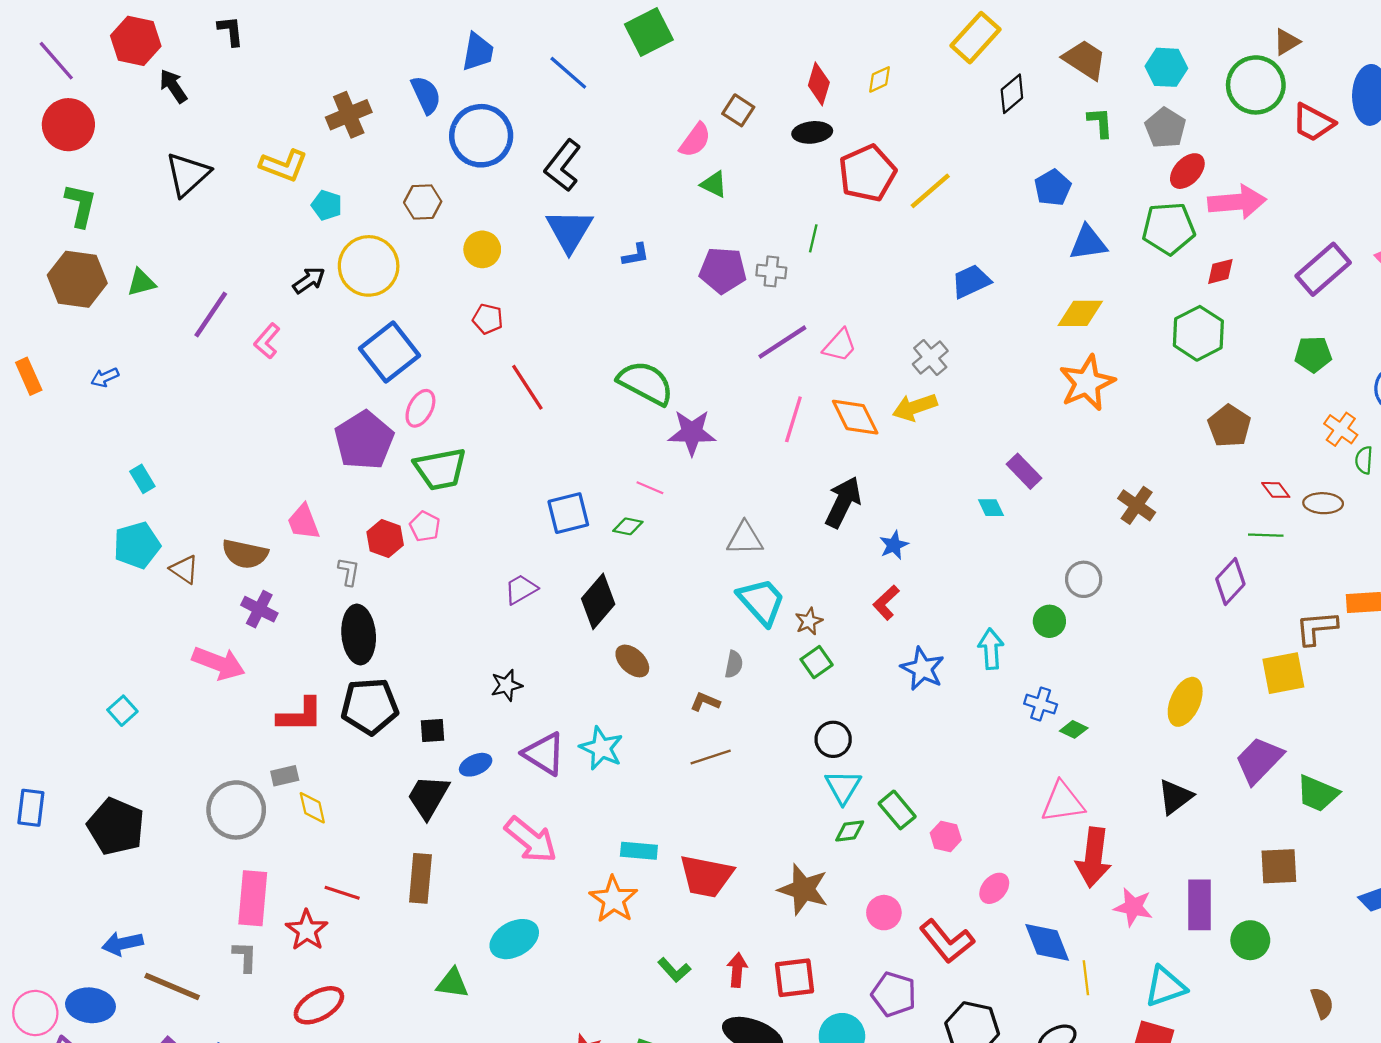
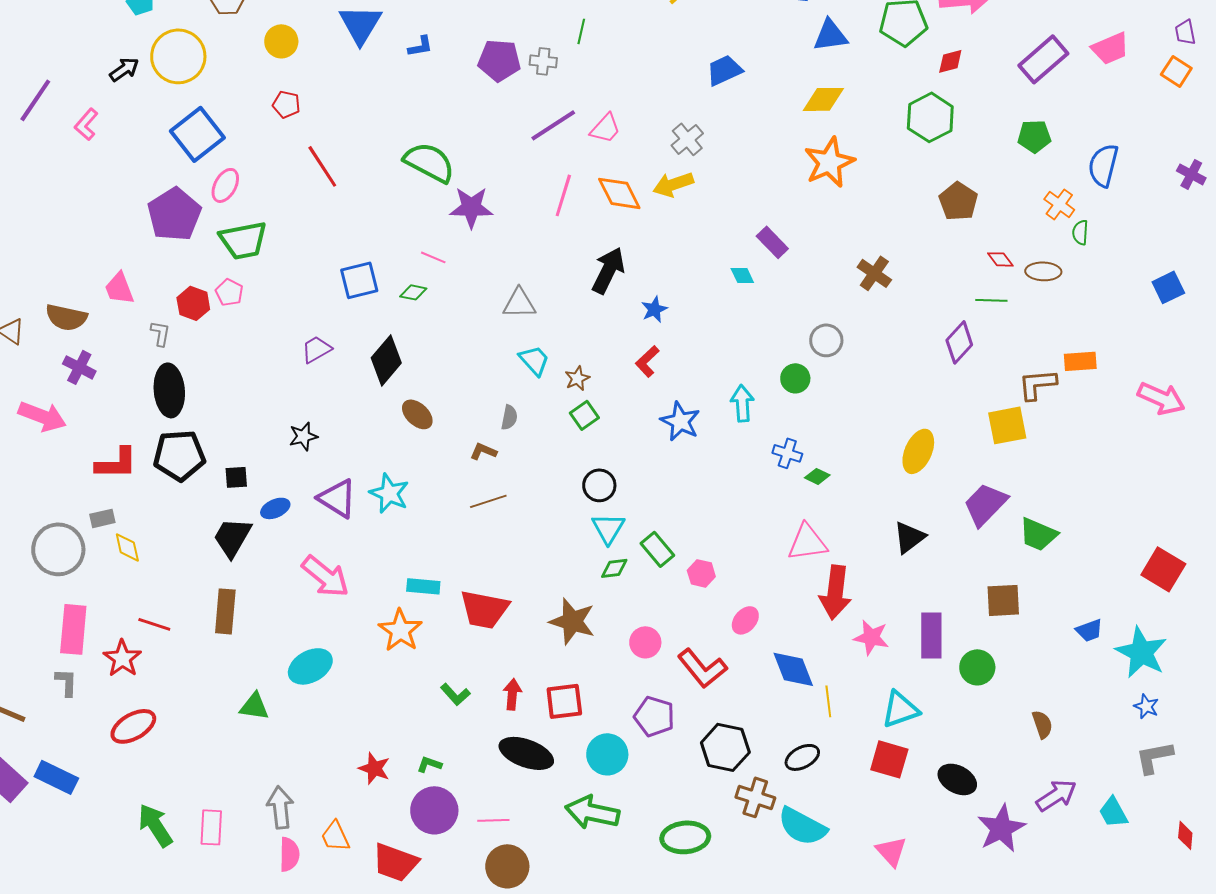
cyan trapezoid: (761, 601) -> (534, 360), size x0.7

